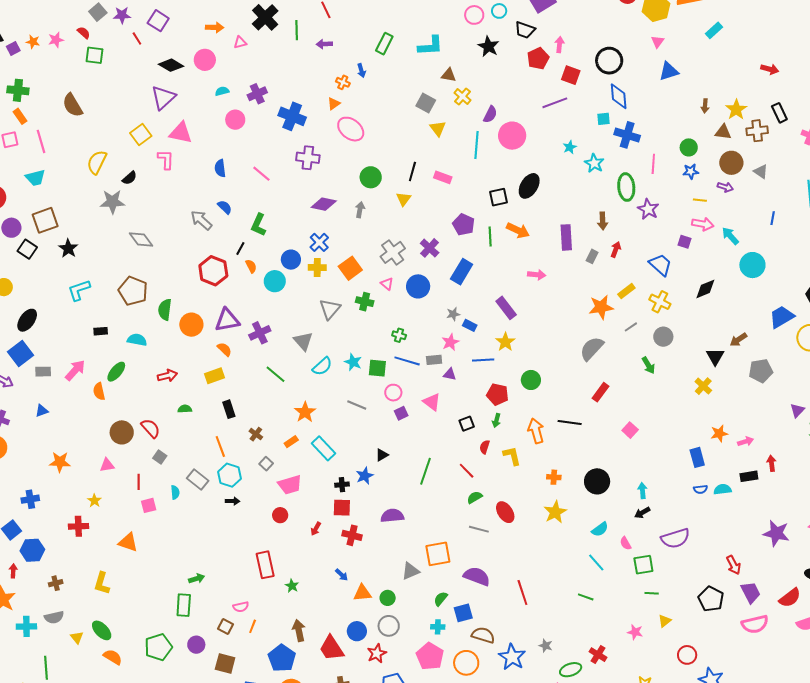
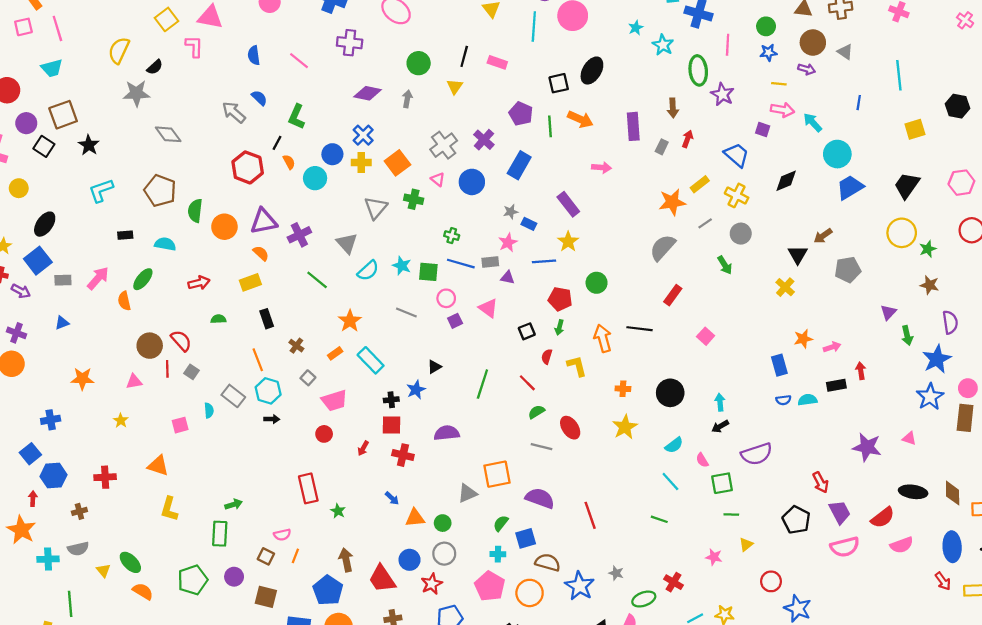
blue trapezoid: (782, 317) -> (850, 187), moved
red line: (139, 482) -> (167, 369), moved
red cross: (78, 526) -> (105, 477), moved
yellow L-shape: (102, 583) -> (169, 509), moved

